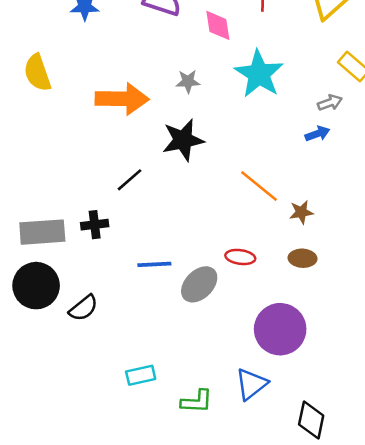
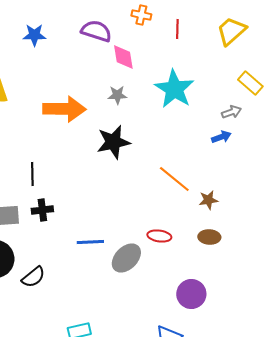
pink diamond: (218, 25) -> (123, 57), moved
black line: (129, 180) -> (32, 174), moved, turned -50
purple circle: (280, 329) -> (191, 294), size x0.7

